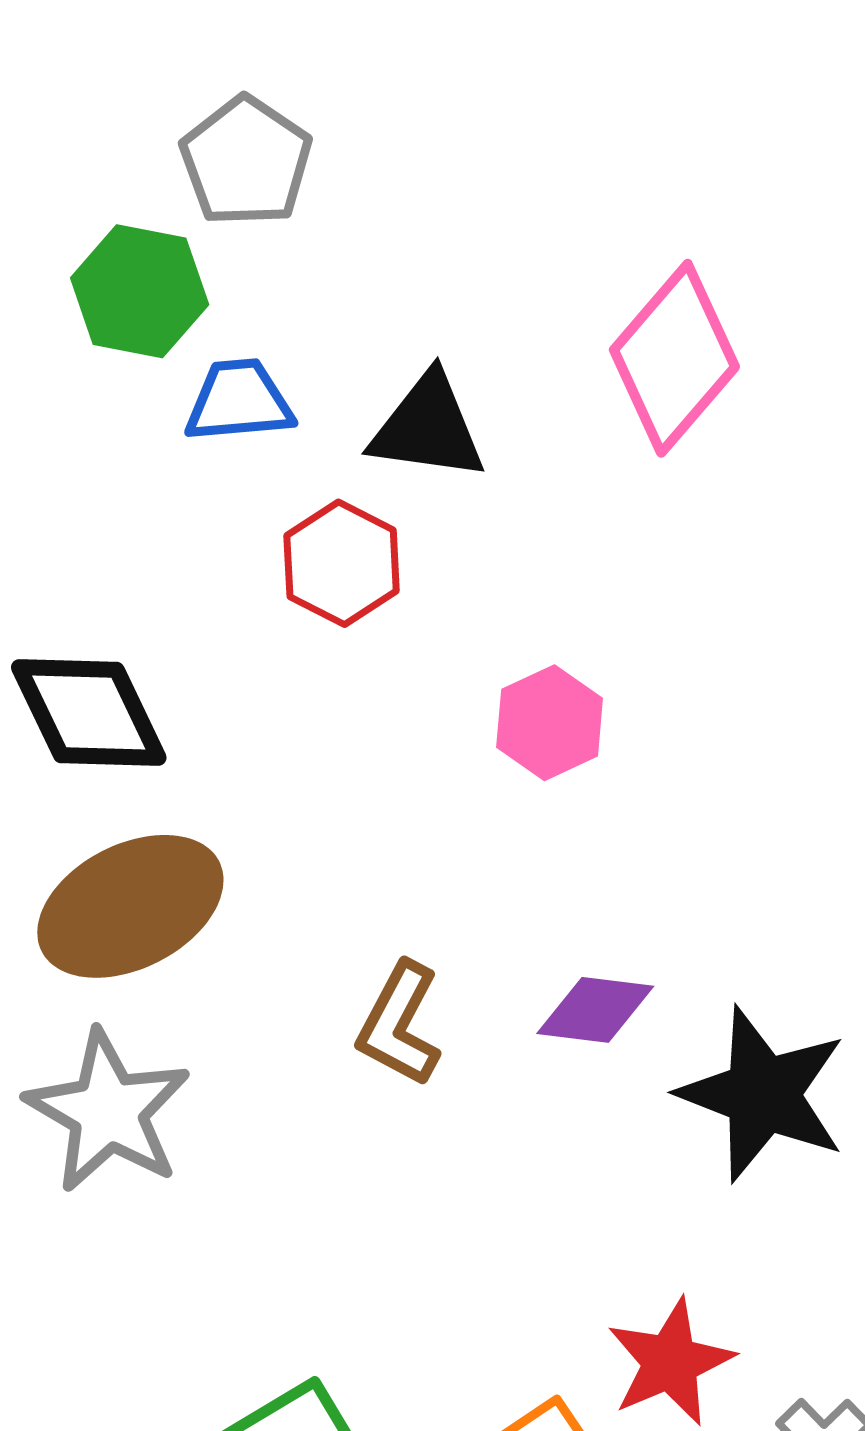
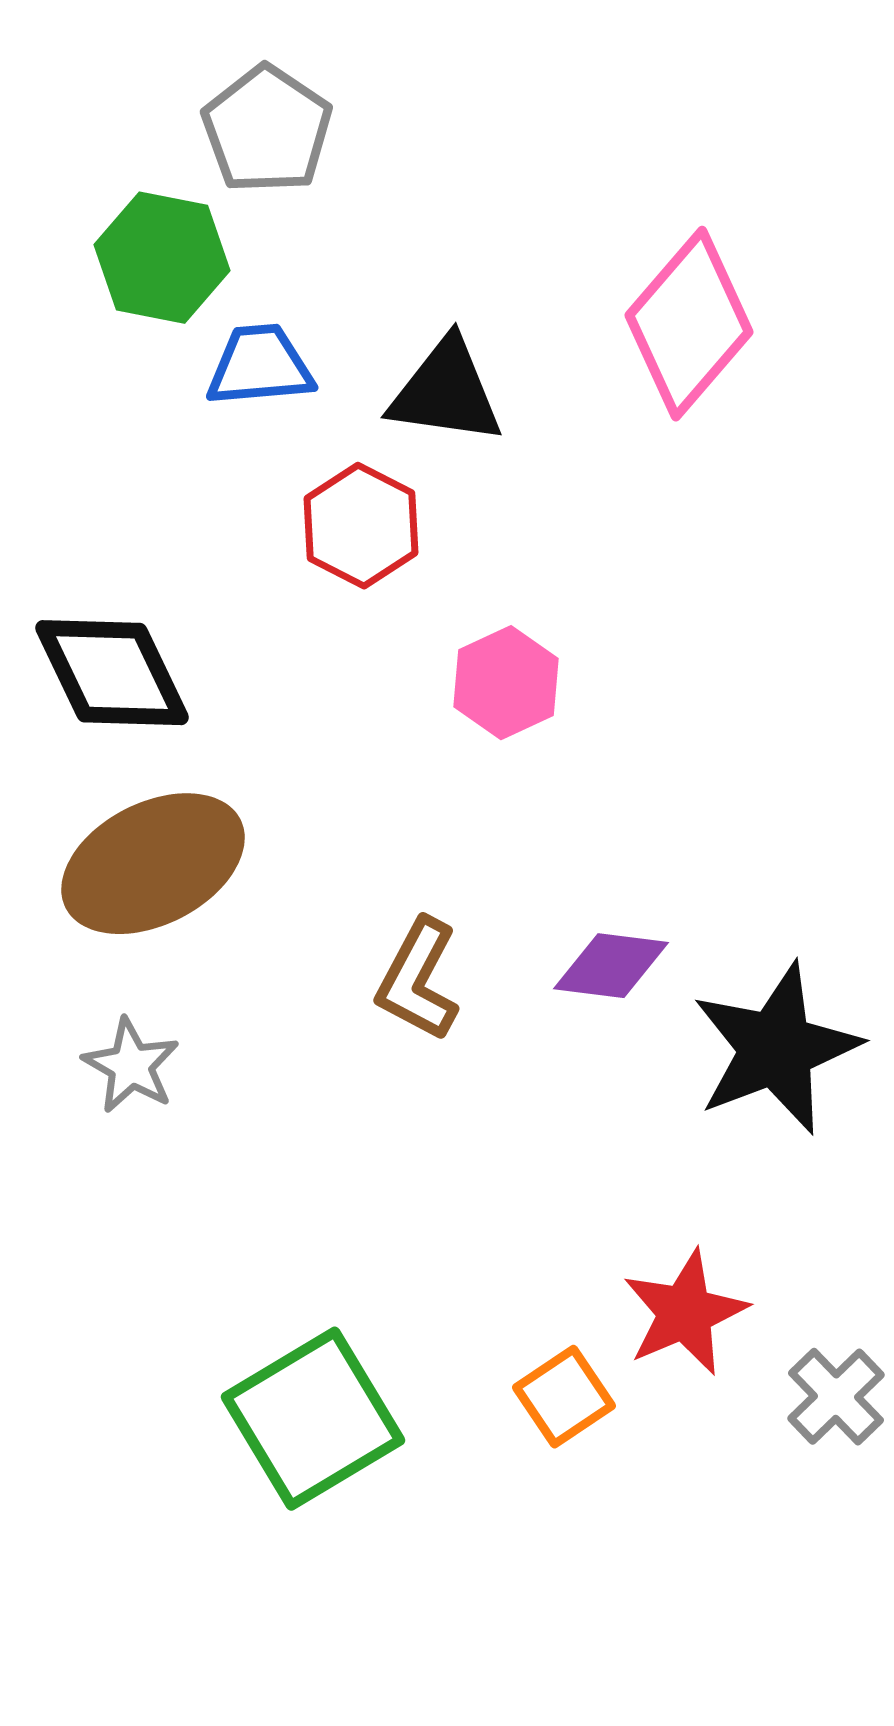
pink hexagon: (550, 723) -> (506, 683), moved
black star: (763, 1094) -> (776, 1049), turned 30
gray star: (108, 1111) -> (131, 1066), size x0.6

